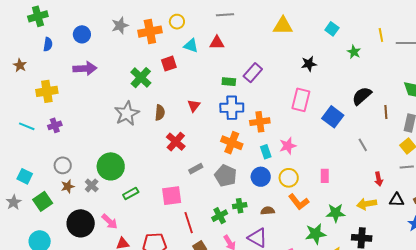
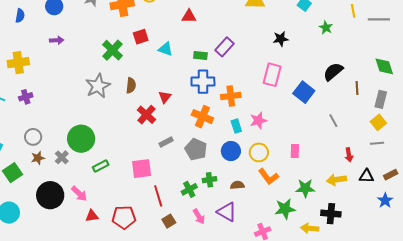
cyan triangle: (191, 46) -> (165, 49), moved
purple arrow: (85, 68) -> (57, 40), size x0.6
red triangle: (194, 106) -> (165, 97), moved

